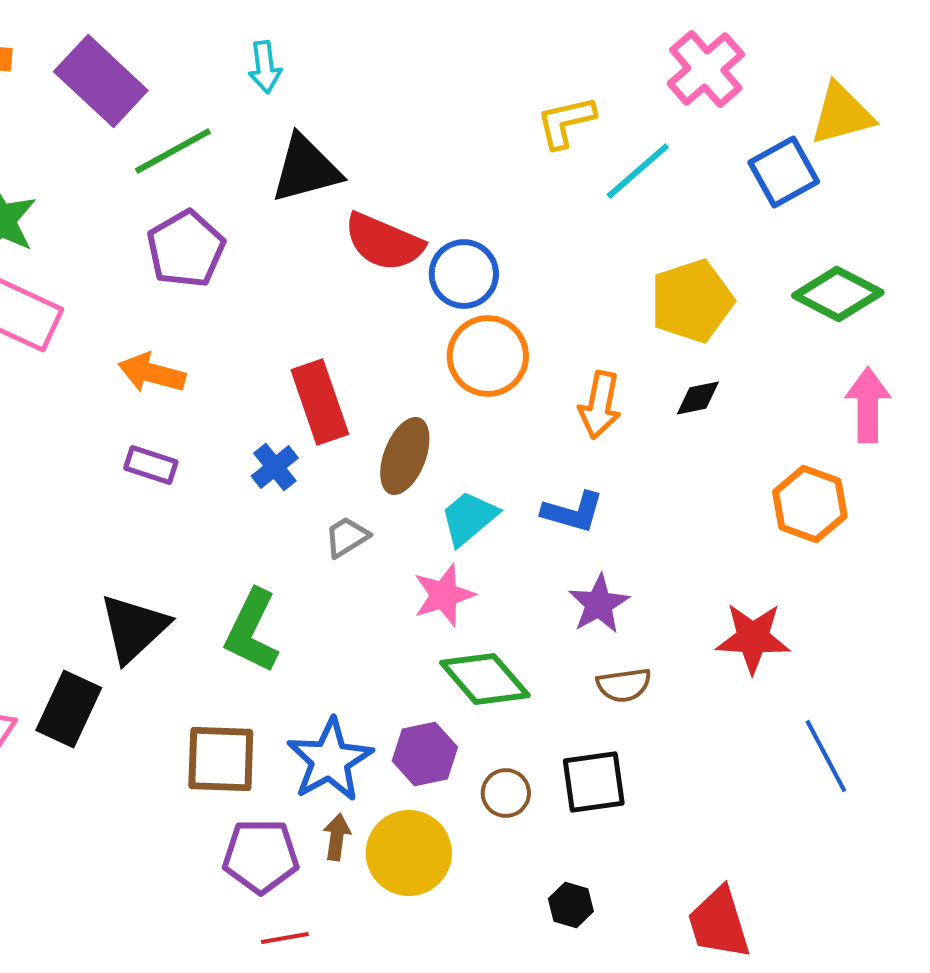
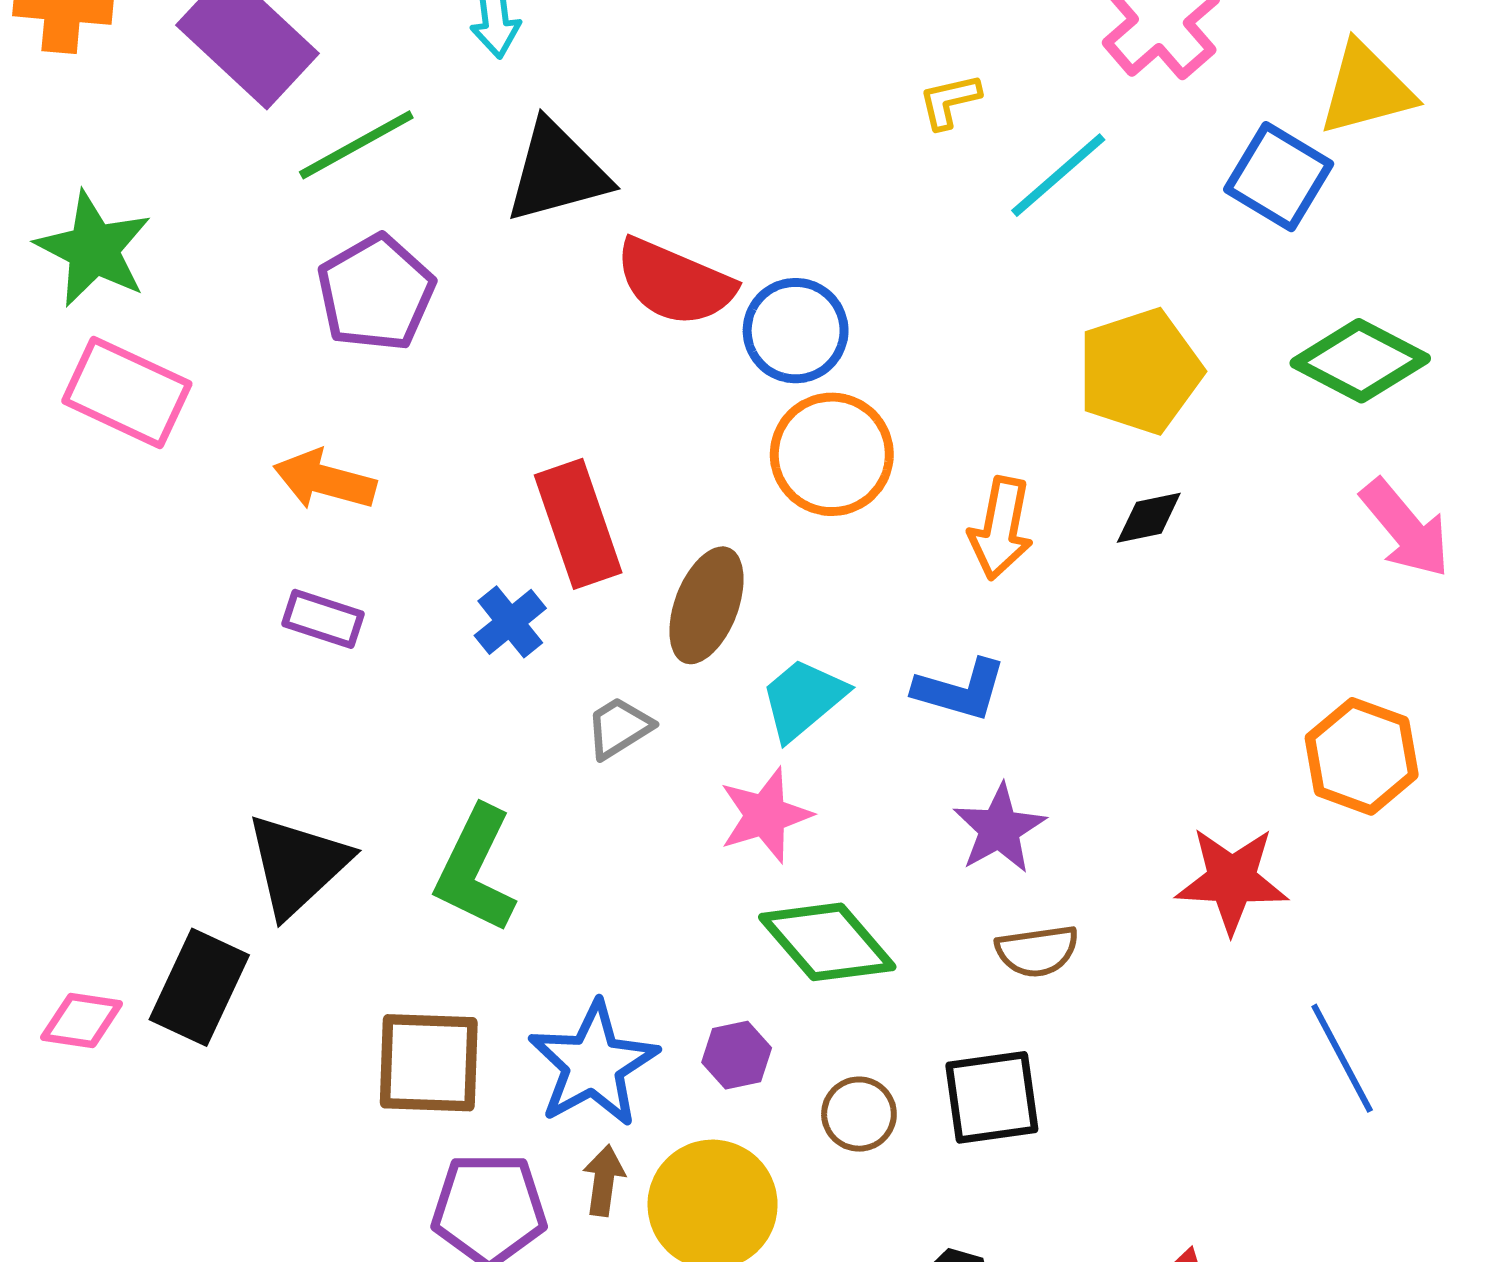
yellow L-shape: (566, 122) -> (950, 101), size x0.7
blue square: (784, 172) -> (1279, 177), turned -30
pink arrow: (868, 405) -> (1405, 528), turned 140
orange hexagon: (810, 504) -> (1362, 756), moved
purple hexagon: (425, 754) -> (737, 1055), size x0.7

